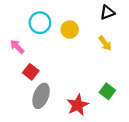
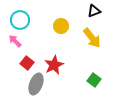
cyan circle: (40, 23) -> (20, 20), moved
yellow arrow: (105, 43) -> (92, 38), size x1.5
red star: (78, 105) -> (54, 65), moved

